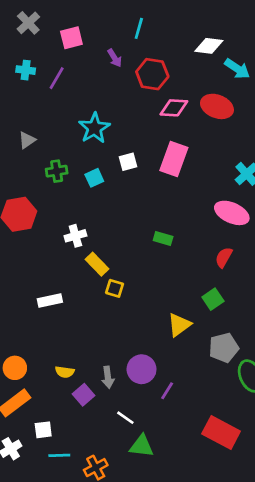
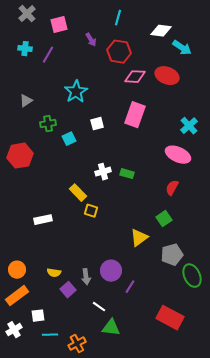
cyan line: (139, 28) -> (118, 18), moved
white square: (128, 162) -> (97, 124), moved
cyan square: (94, 178) -> (69, 139), moved
white cross: (75, 236) -> (103, 172), moved

